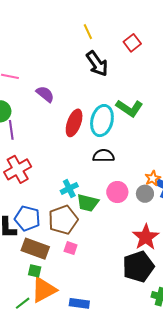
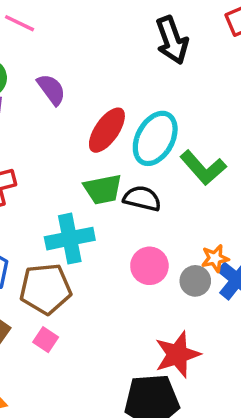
purple semicircle: (45, 94) -> (51, 89), moved
green L-shape: (129, 108) -> (203, 168), moved
cyan cross: (69, 188) -> (70, 239), size x1.5
green trapezoid: (88, 203) -> (103, 189), moved, turned -40

